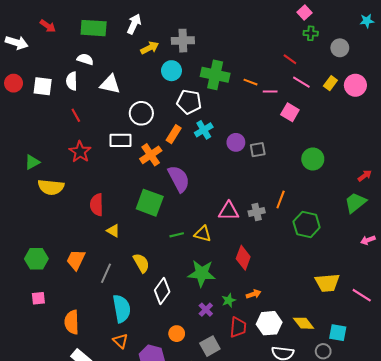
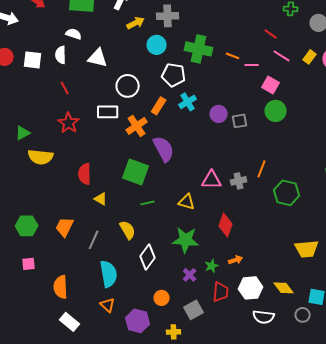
green circle: (313, 159) -> (276, 111), moved
green line: (177, 235) -> (148, 203), moved

